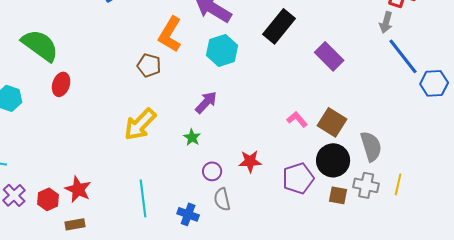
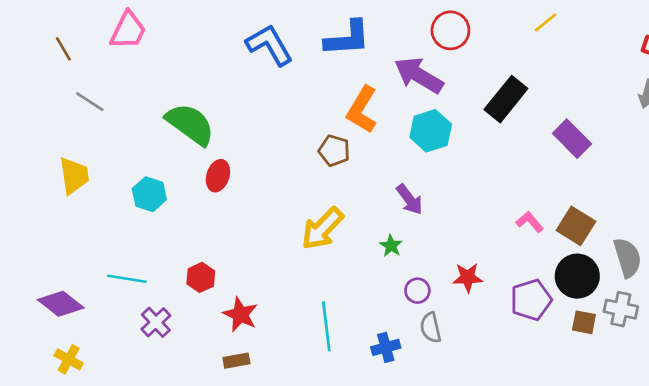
purple arrow: (206, 102) -> (410, 199), turned 100
red hexagon: (48, 199) -> (201, 277), moved
blue cross: (188, 214) -> (386, 347), turned -35

